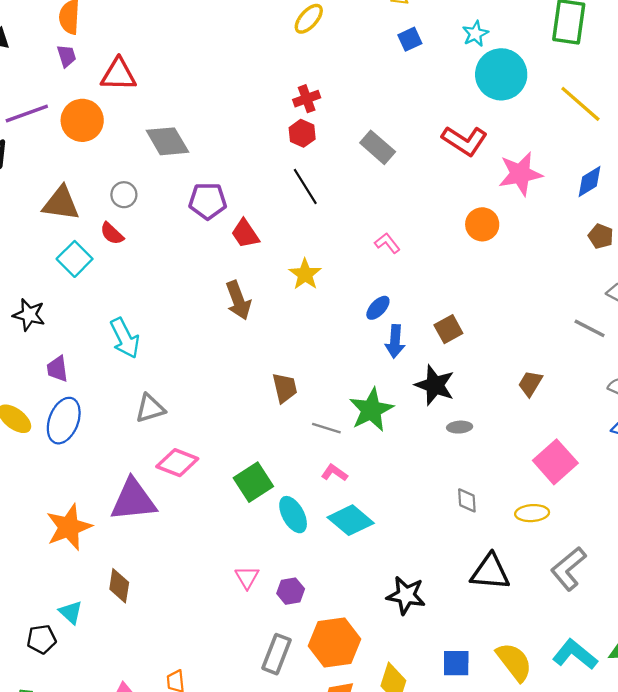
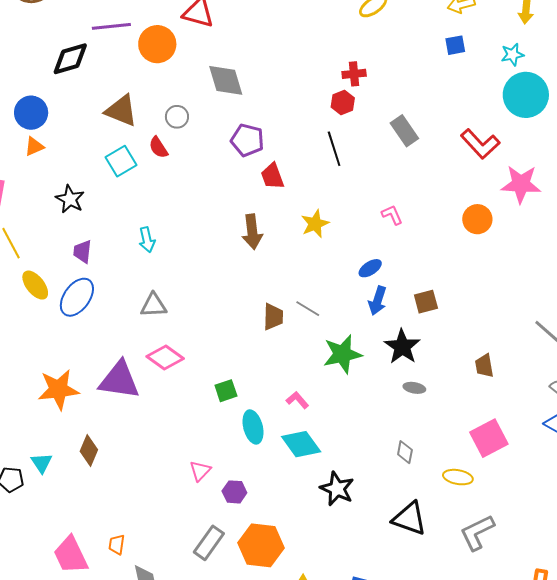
cyan arrow: (125, 338) -> (147, 240), size x0.7
brown trapezoid: (530, 383) -> (484, 366), turned -55
gray line: (326, 428) -> (308, 309), moved
green square: (253, 482) -> (226, 391), size x0.7
black star: (406, 595) -> (337, 489), moved

